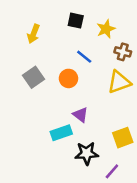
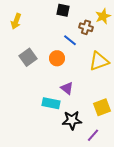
yellow star: (106, 29) -> (103, 16), moved
yellow arrow: (33, 34) -> (16, 21), moved
brown cross: (123, 52) -> (86, 27), moved
cyan rectangle: (61, 133) -> (51, 103), turned 30

